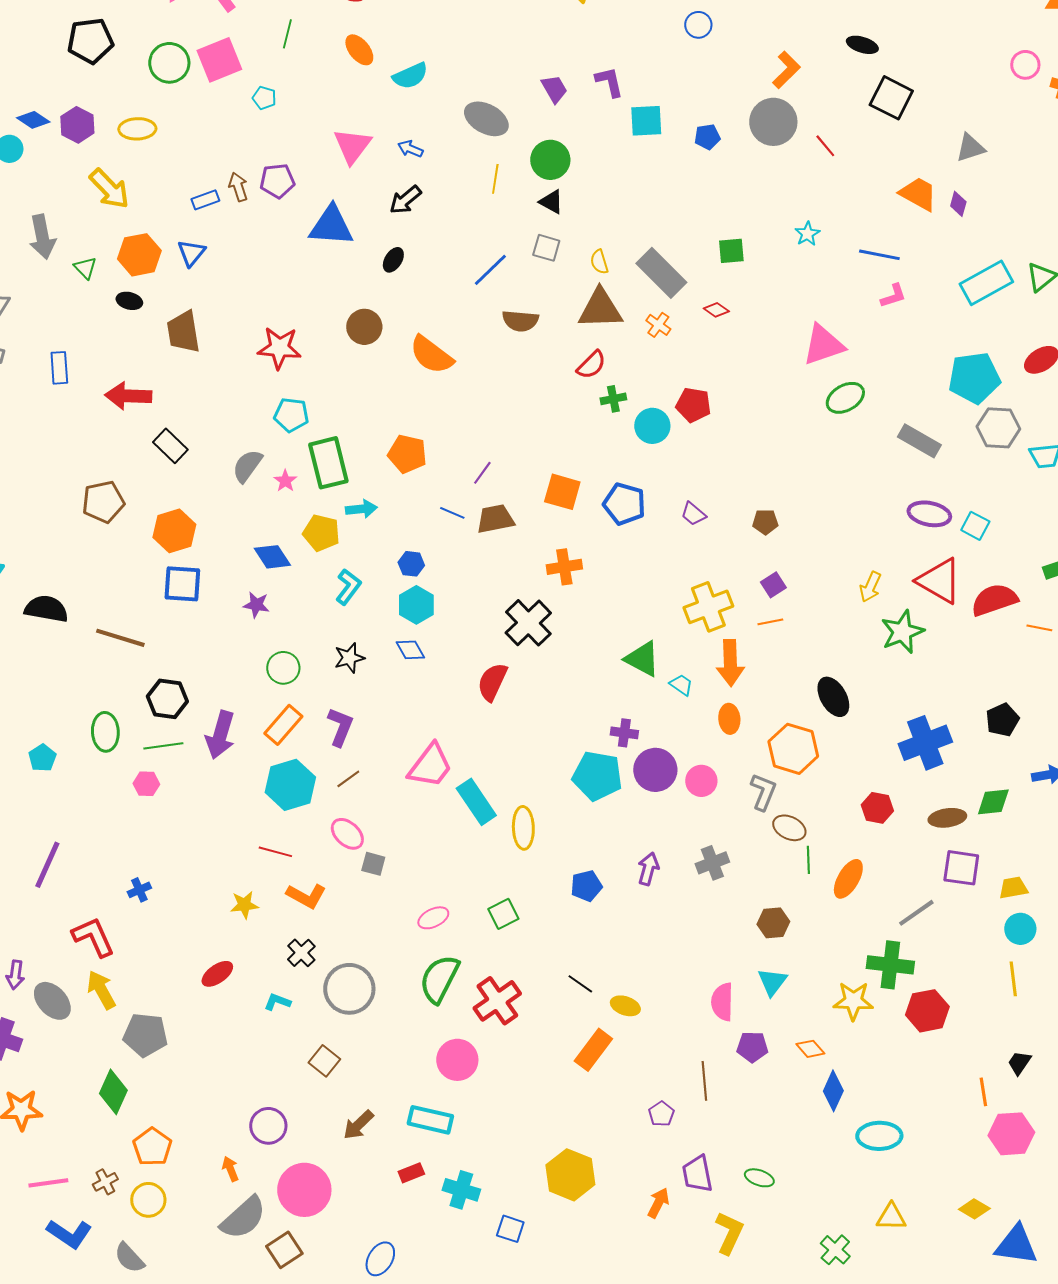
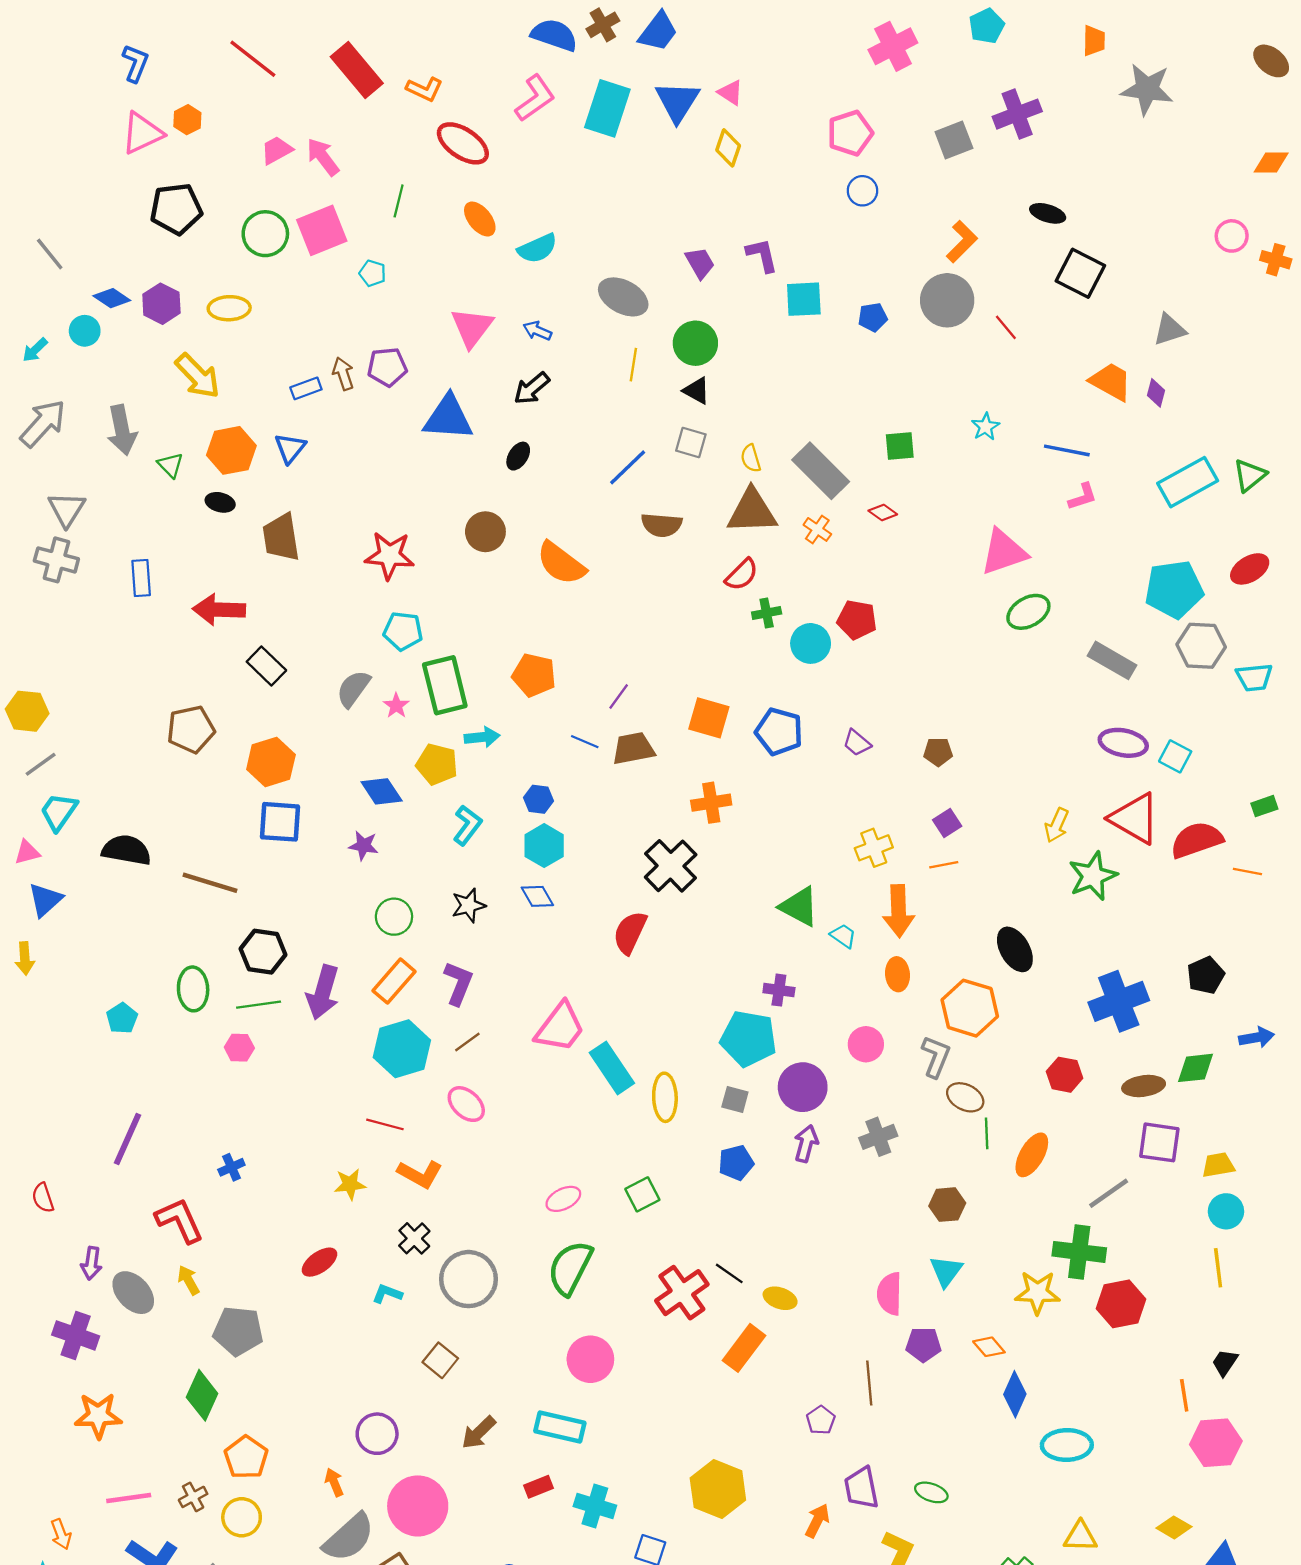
yellow cross: (708, 607) -> (874, 848), size x0.7
purple circle: (655, 770) -> (803, 1087), moved
gray square: (373, 864) -> (735, 1100), moved
yellow arrow: (101, 990) -> (189, 1280), size x0.7
red cross: (497, 1001) -> (682, 1293), moved

